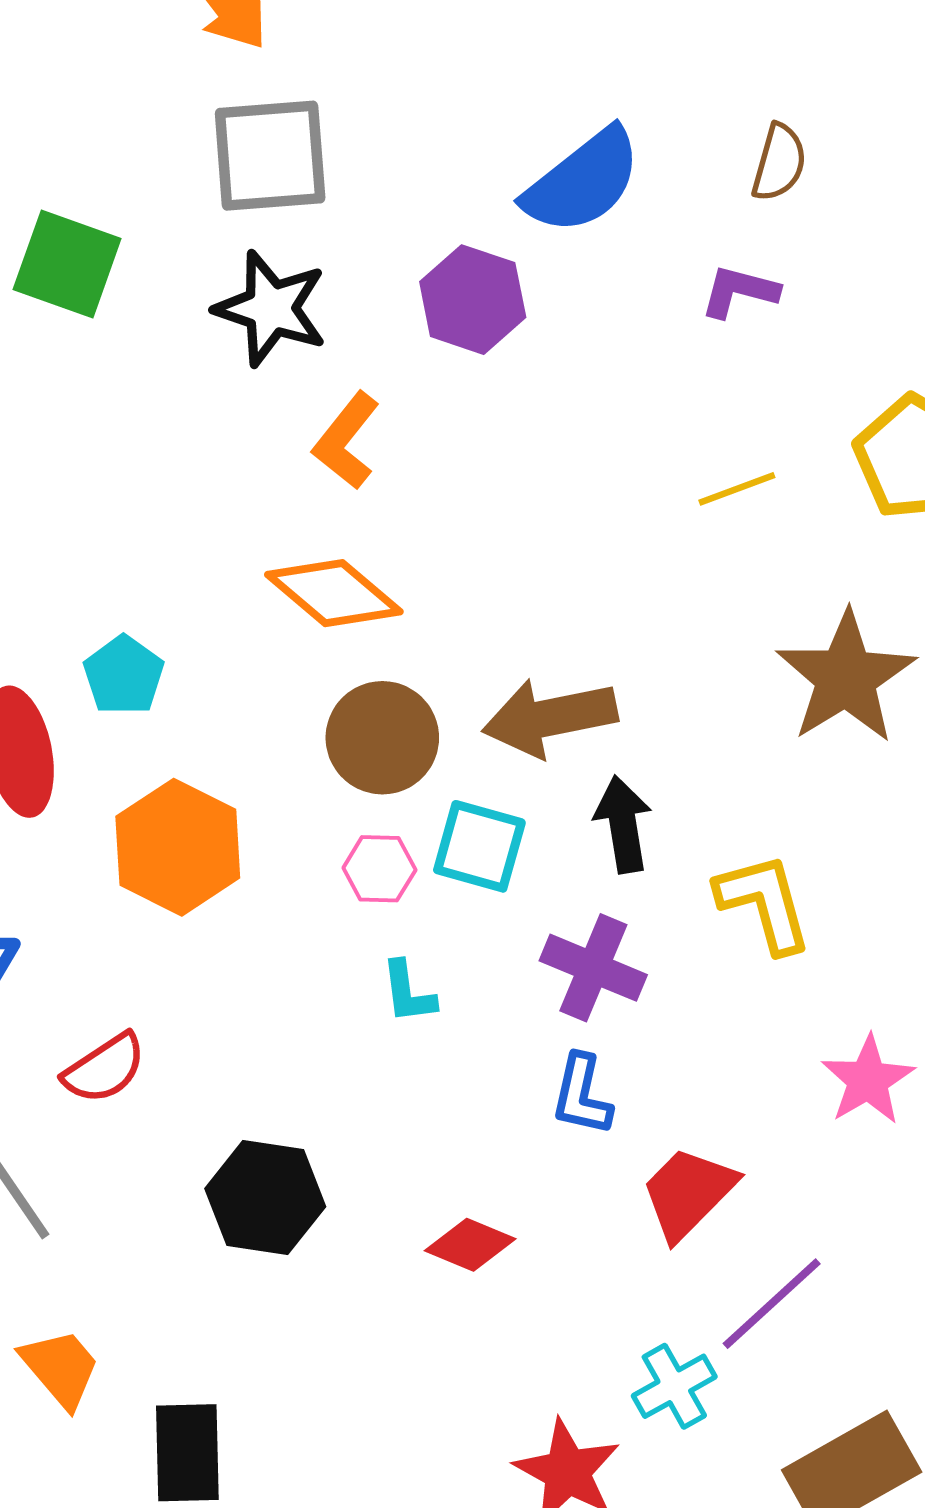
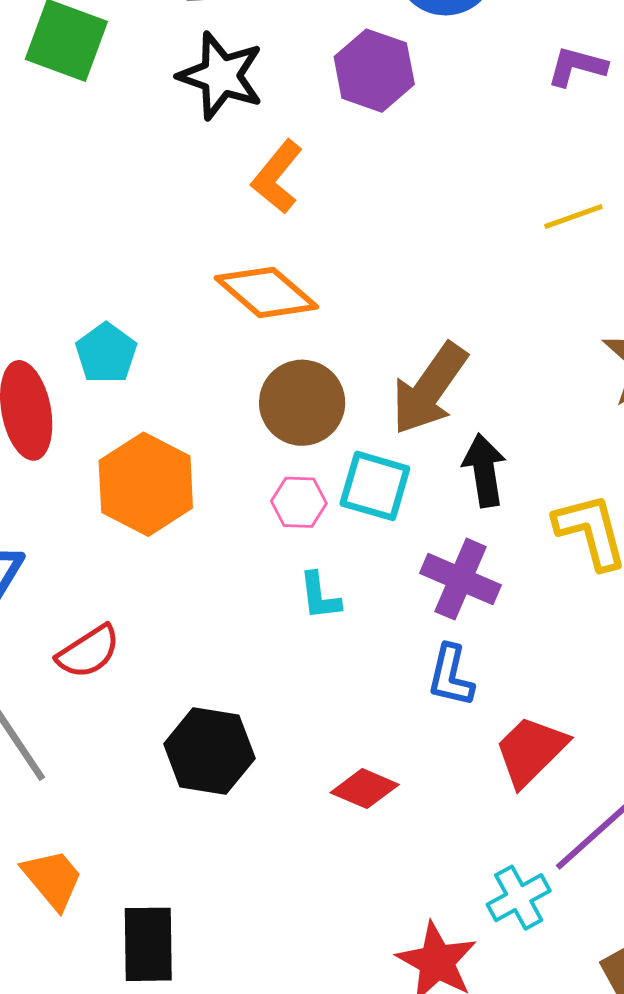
brown arrow: (550, 718) -> (429, 389), turned -44

